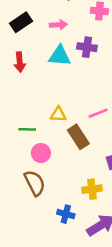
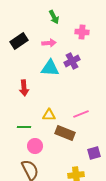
purple cross: (87, 47) -> (72, 61), turned -35
red arrow: (20, 62) -> (24, 88), moved
brown rectangle: (78, 137) -> (65, 133), turned -36

